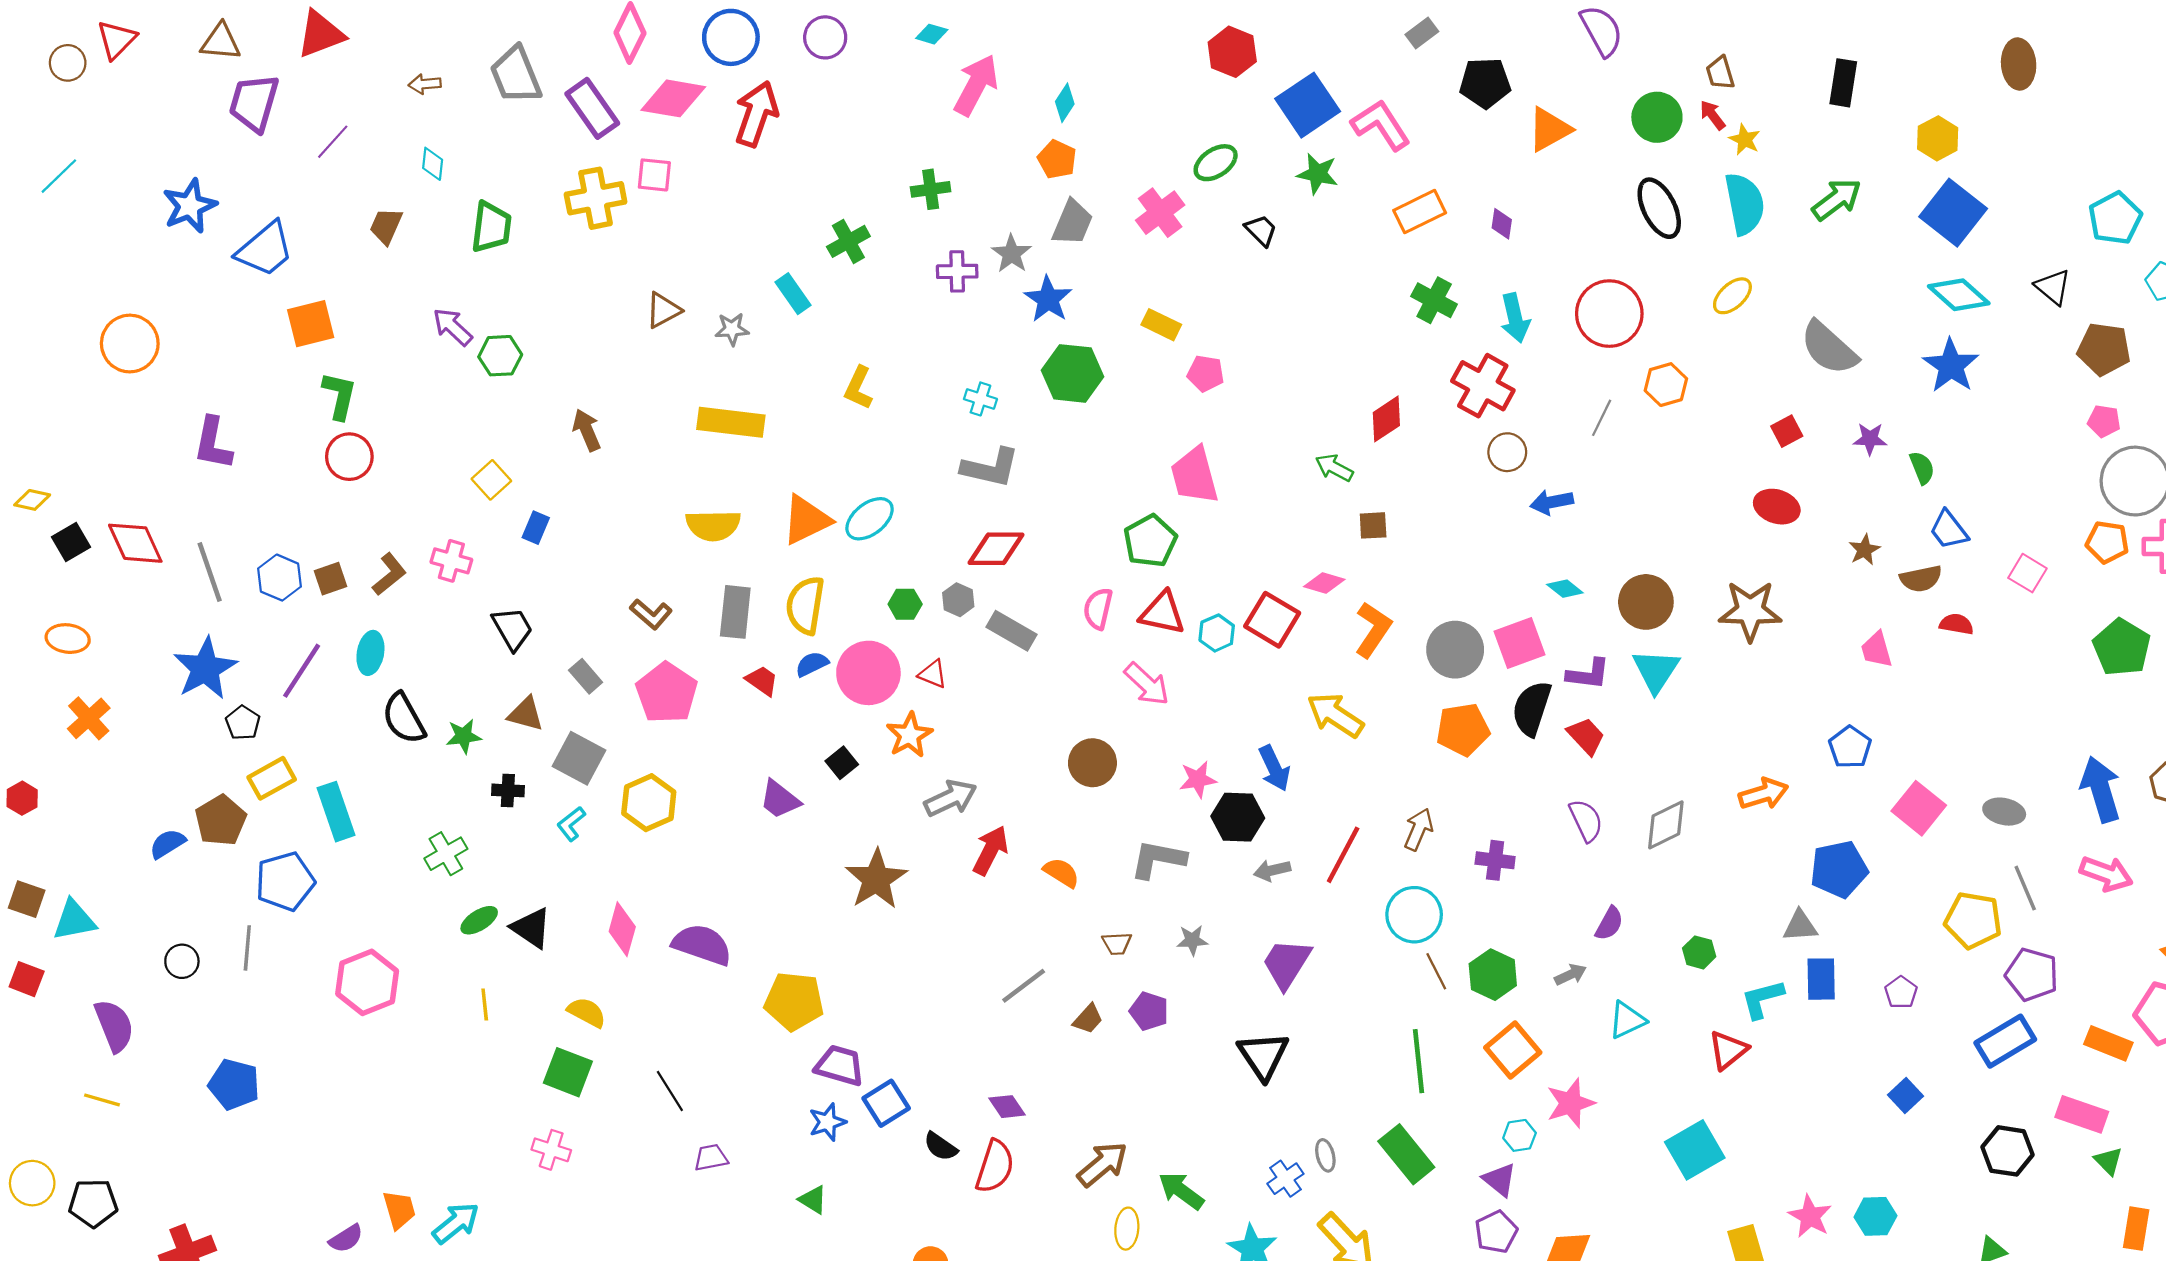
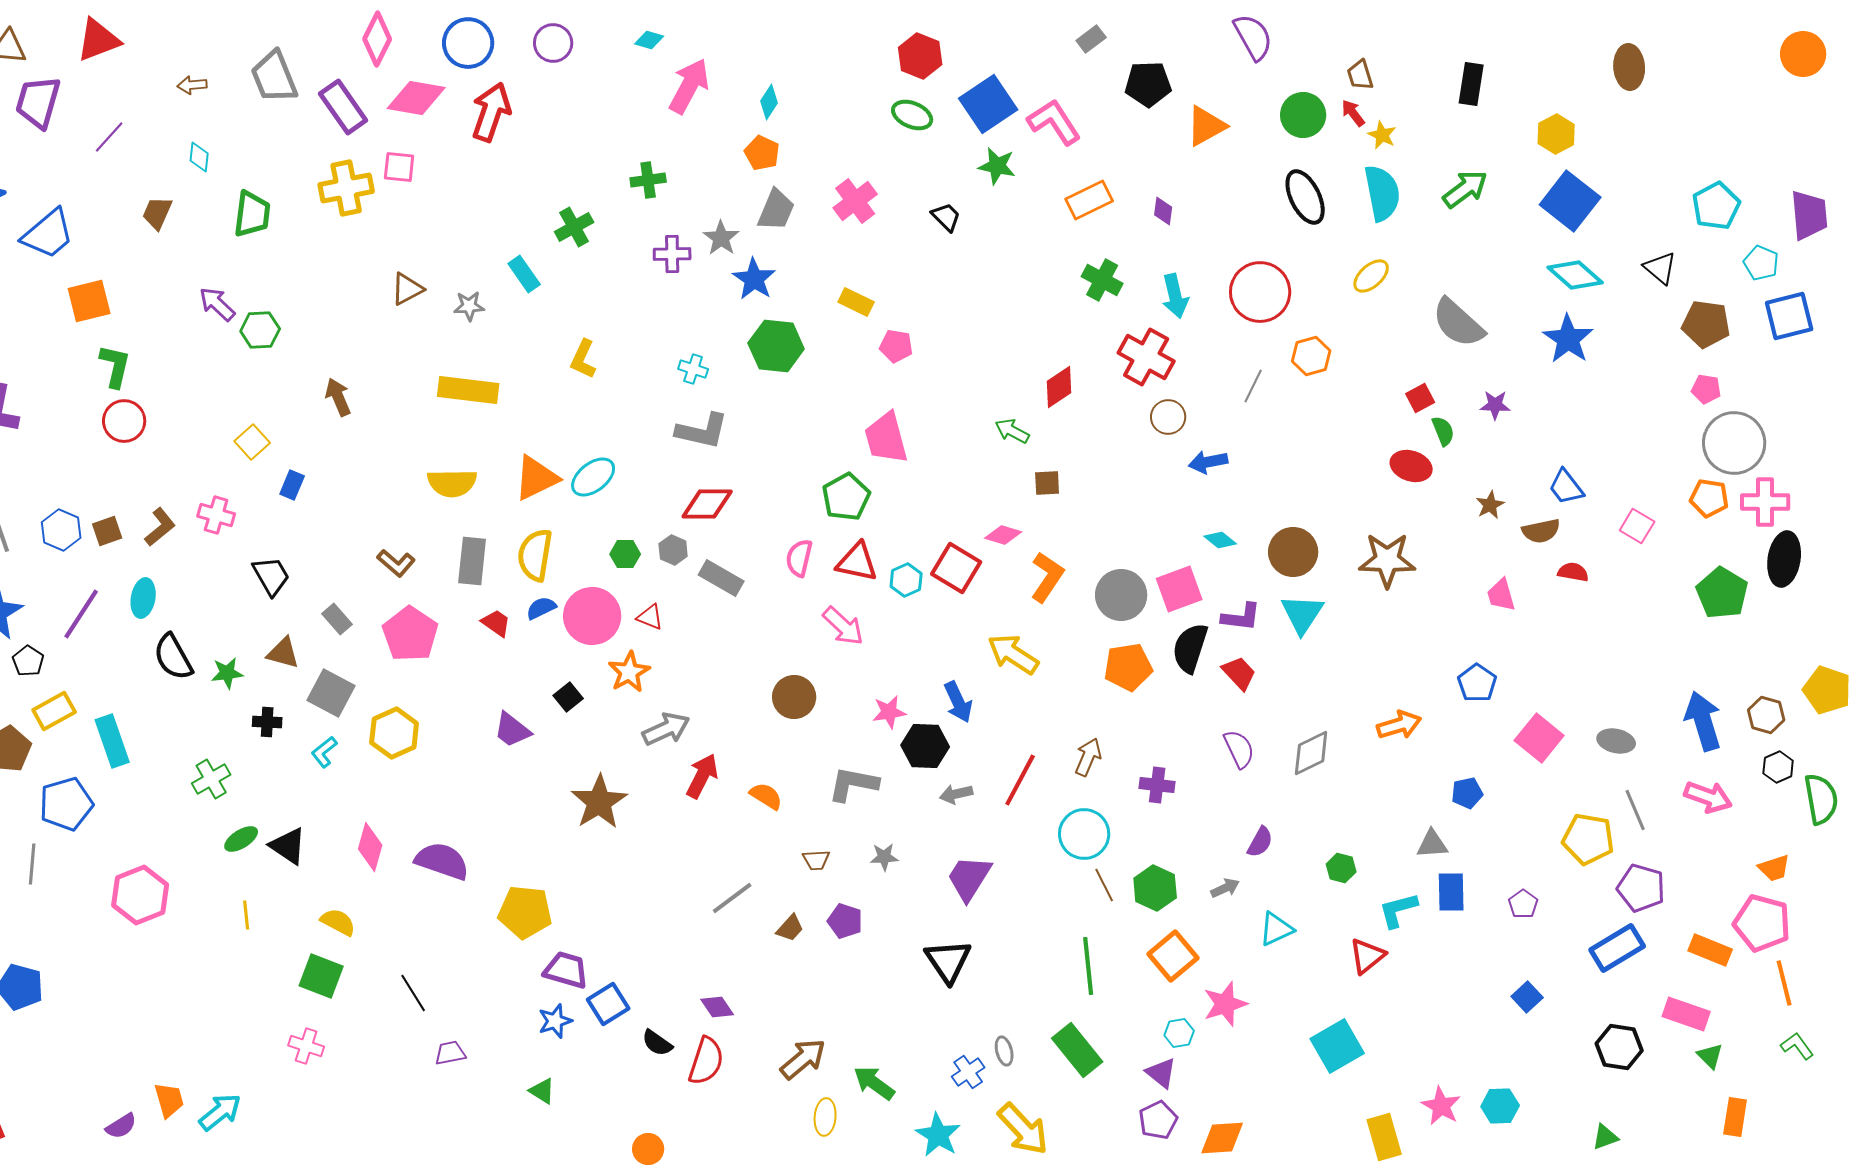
green ellipse: (1216, 163) -> (912, 115), moved, turned 57
green semicircle: (1922, 468) -> (1443, 431), moved
blue pentagon: (1839, 869) -> (1467, 793), size x0.6

